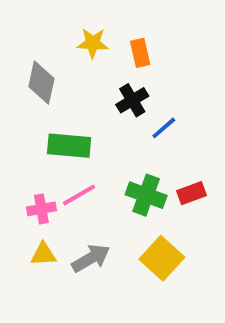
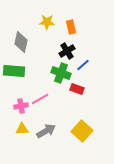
green rectangle: (69, 146) -> (14, 71), moved
red rectangle: (191, 193) -> (77, 89), moved, turned 40
green cross: (146, 195) -> (61, 73), moved

